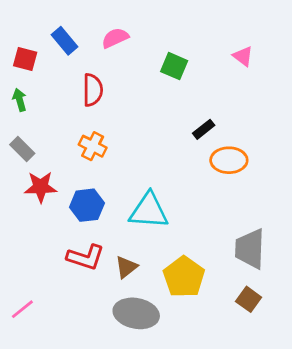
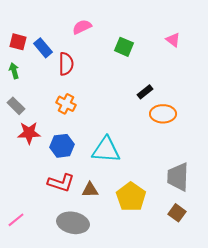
blue rectangle: (64, 41) -> (43, 48), moved
brown triangle: (126, 267) -> (90, 190), turned 36
gray ellipse: (136, 313) -> (73, 223), moved

